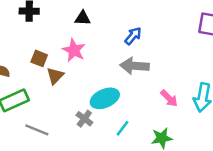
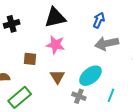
black triangle: (83, 18) -> (55, 18), size x1.6
brown triangle: (55, 76) -> (57, 77), moved

